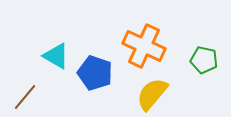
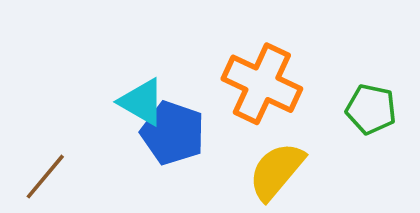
cyan triangle: (56, 56) -> (142, 102), moved

